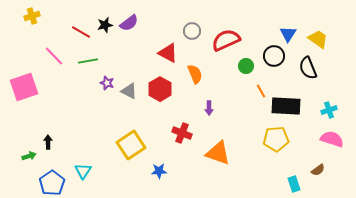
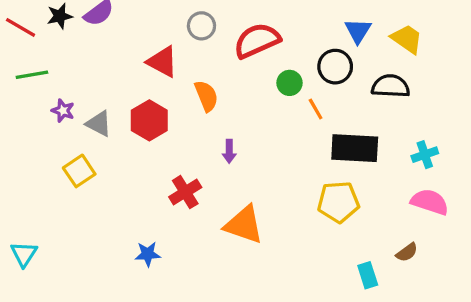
black semicircle: (308, 68) -> (391, 86), turned 115
orange line: (261, 91) -> (316, 109), moved
red cross: (182, 133) -> (185, 192), turned 36
yellow square: (131, 145) -> (79, 171), moved, size x0.7

